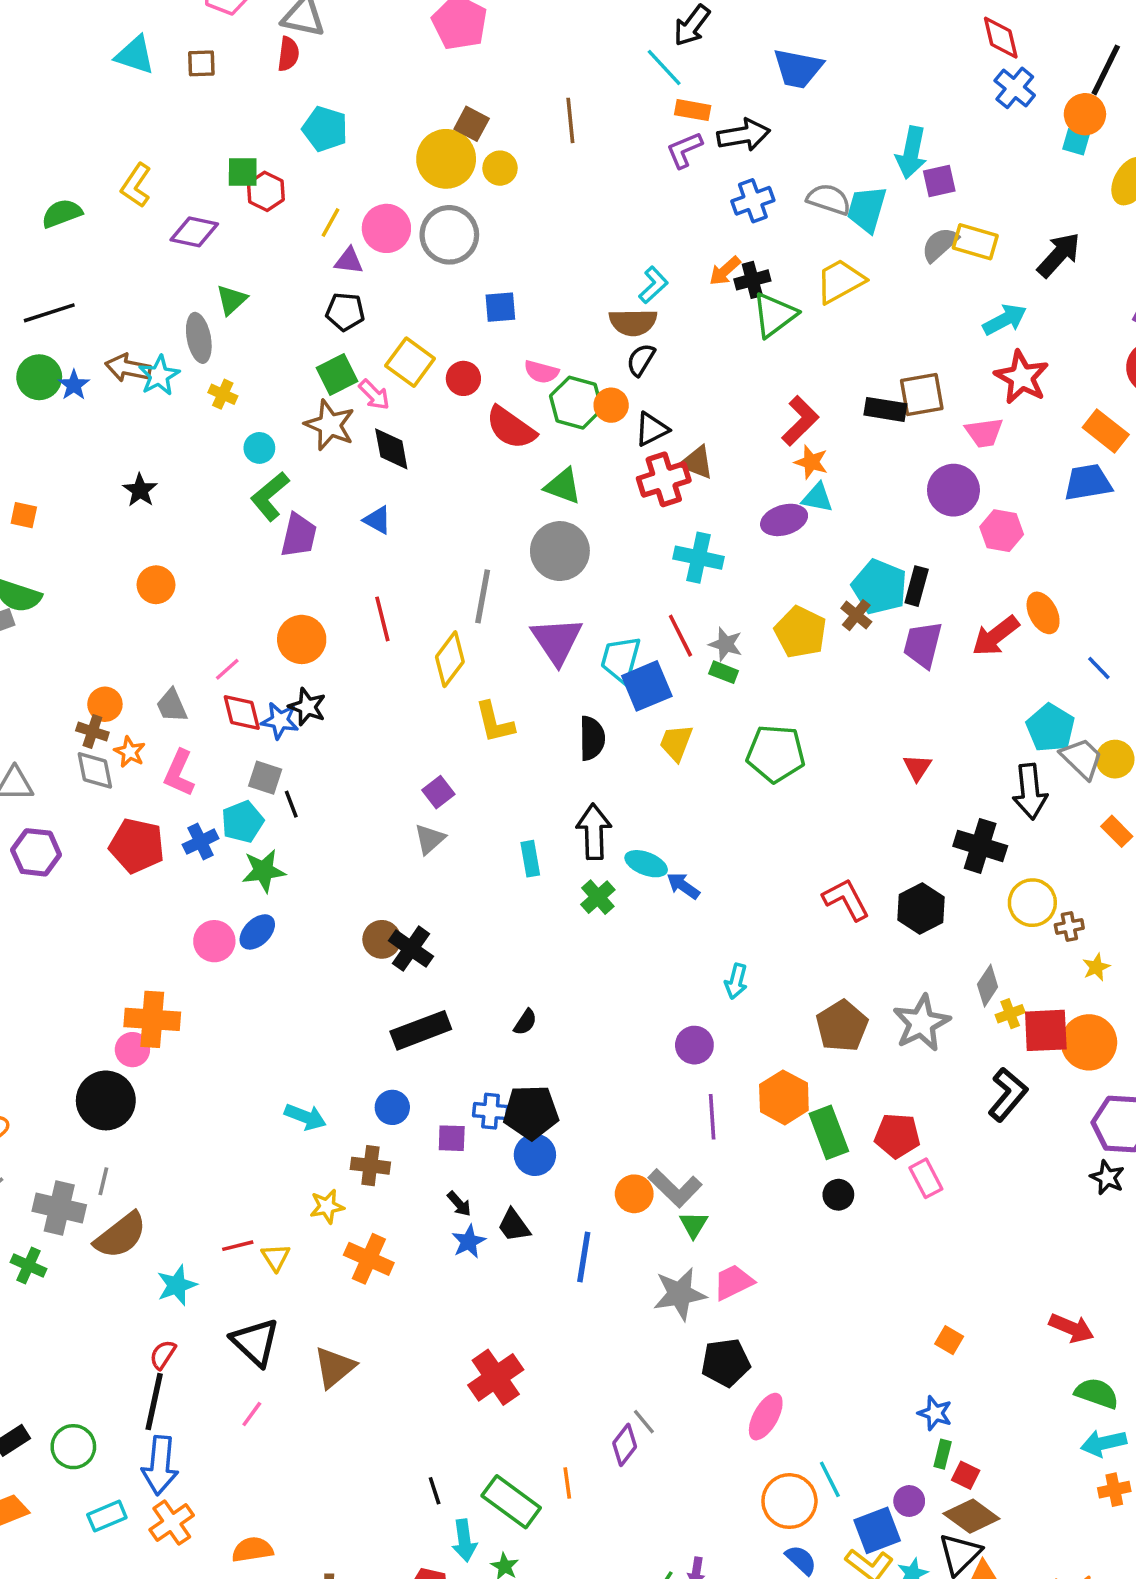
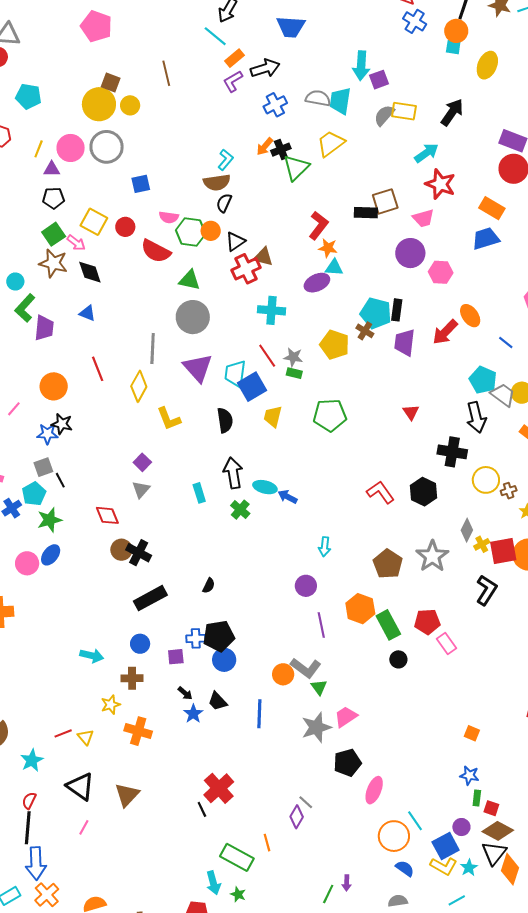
orange rectangle: (693, 110) -> (234, 58), turned -42
red diamond: (242, 713) -> (107, 515), moved
gray square: (265, 778) -> (43, 467), turned -30
black line: (435, 1491) -> (202, 809), moved

